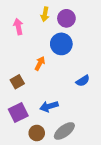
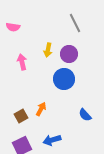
orange arrow: (40, 63) -> (41, 109), moved
blue semicircle: (83, 81) -> (85, 115), turned 80

